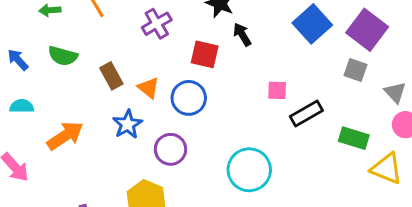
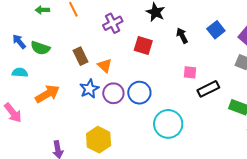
blue square: (312, 24) -> (216, 30), size x0.7
black arrow: (242, 34) -> (182, 36), moved
green semicircle: (63, 56) -> (40, 48), moved
blue circle: (189, 98) -> (139, 93), moved
purple circle: (170, 149) -> (113, 93), moved

